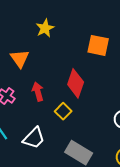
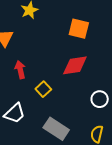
red diamond: (76, 83) -> (75, 65), moved, turned 60

